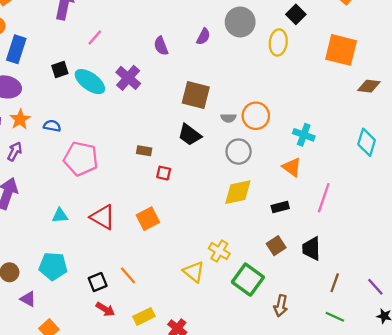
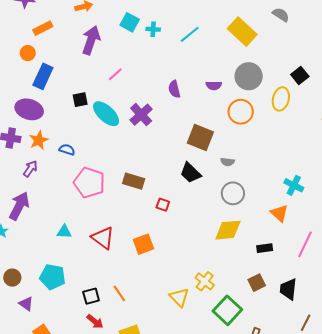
purple semicircle: (203, 37) -> (214, 85), turned 56
orange circle: (256, 116) -> (241, 112), moved
brown rectangle: (144, 151) -> (134, 181), moved, size x1.5

